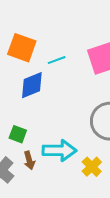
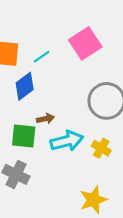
green square: (18, 134) -> (24, 136), size x1.5
brown arrow: (29, 160) -> (45, 119), moved, turned -72

